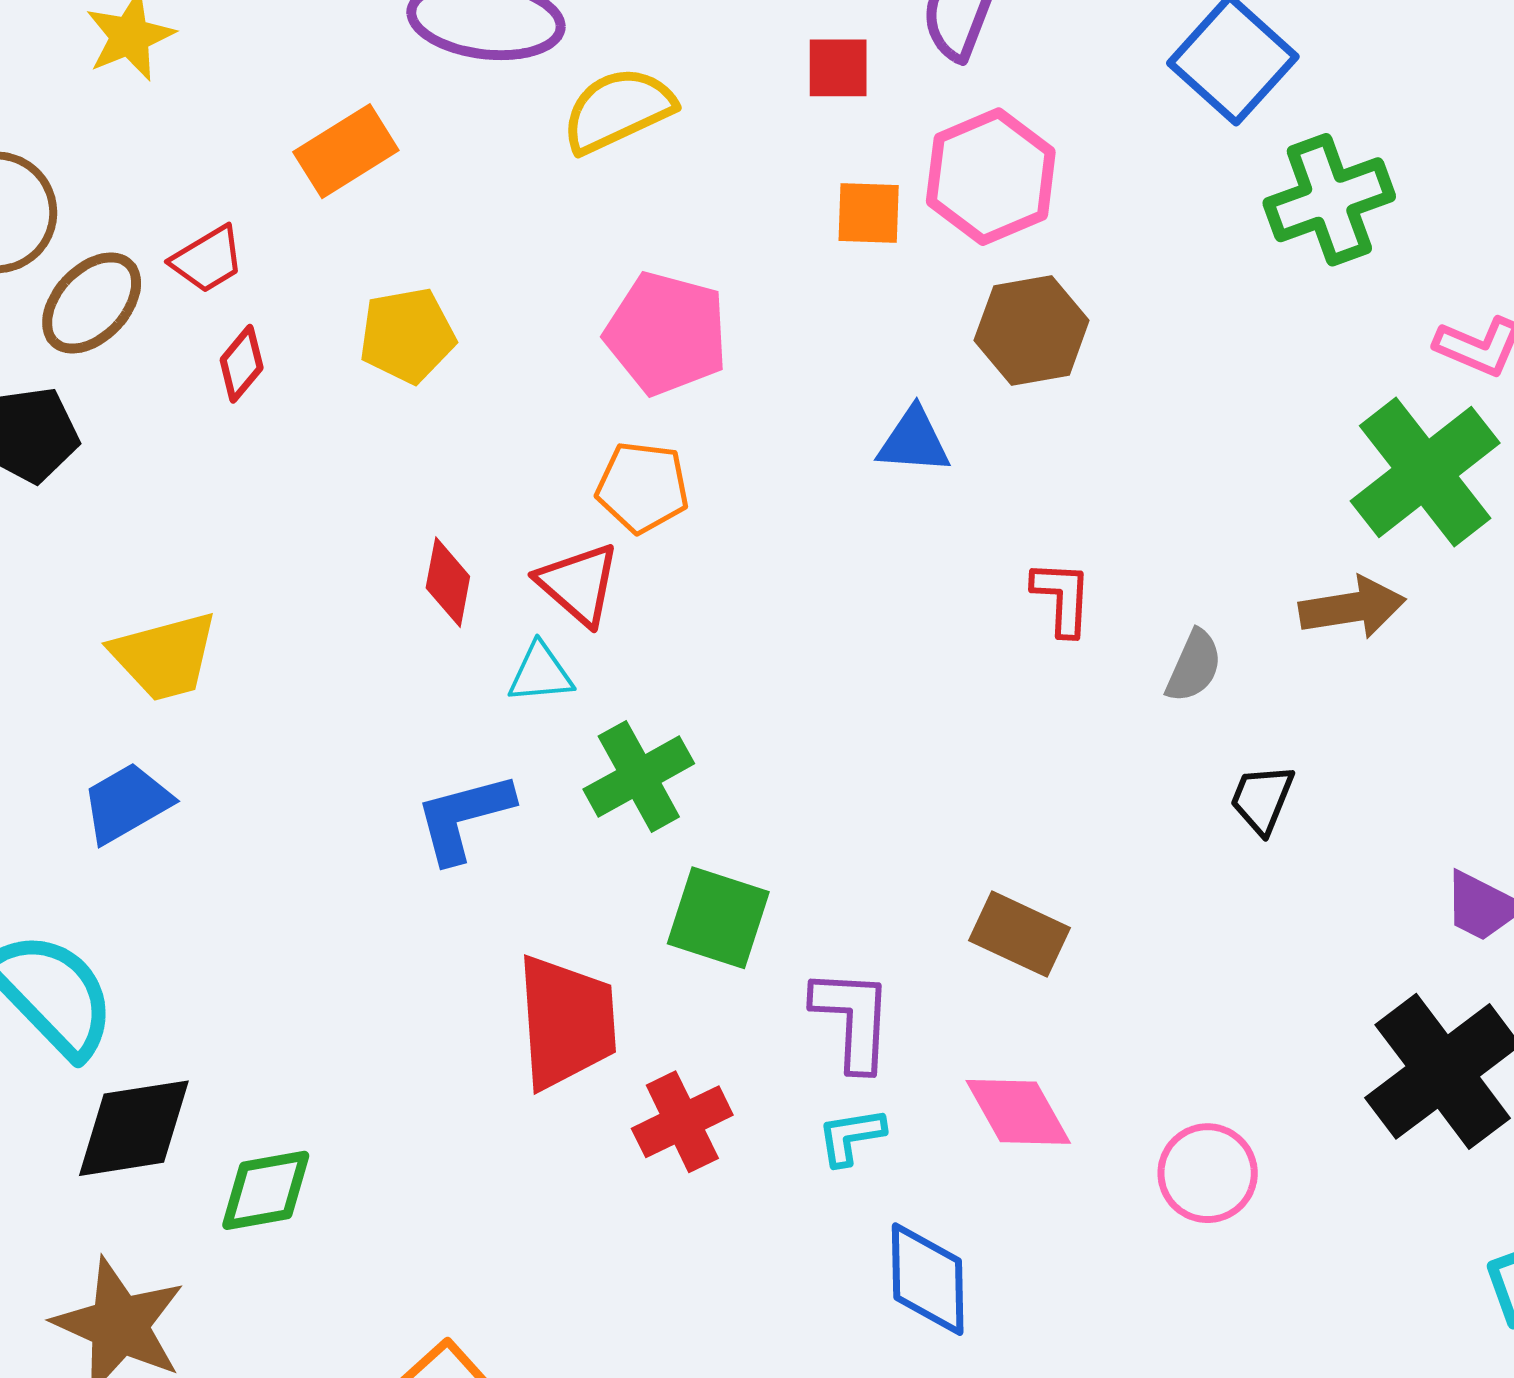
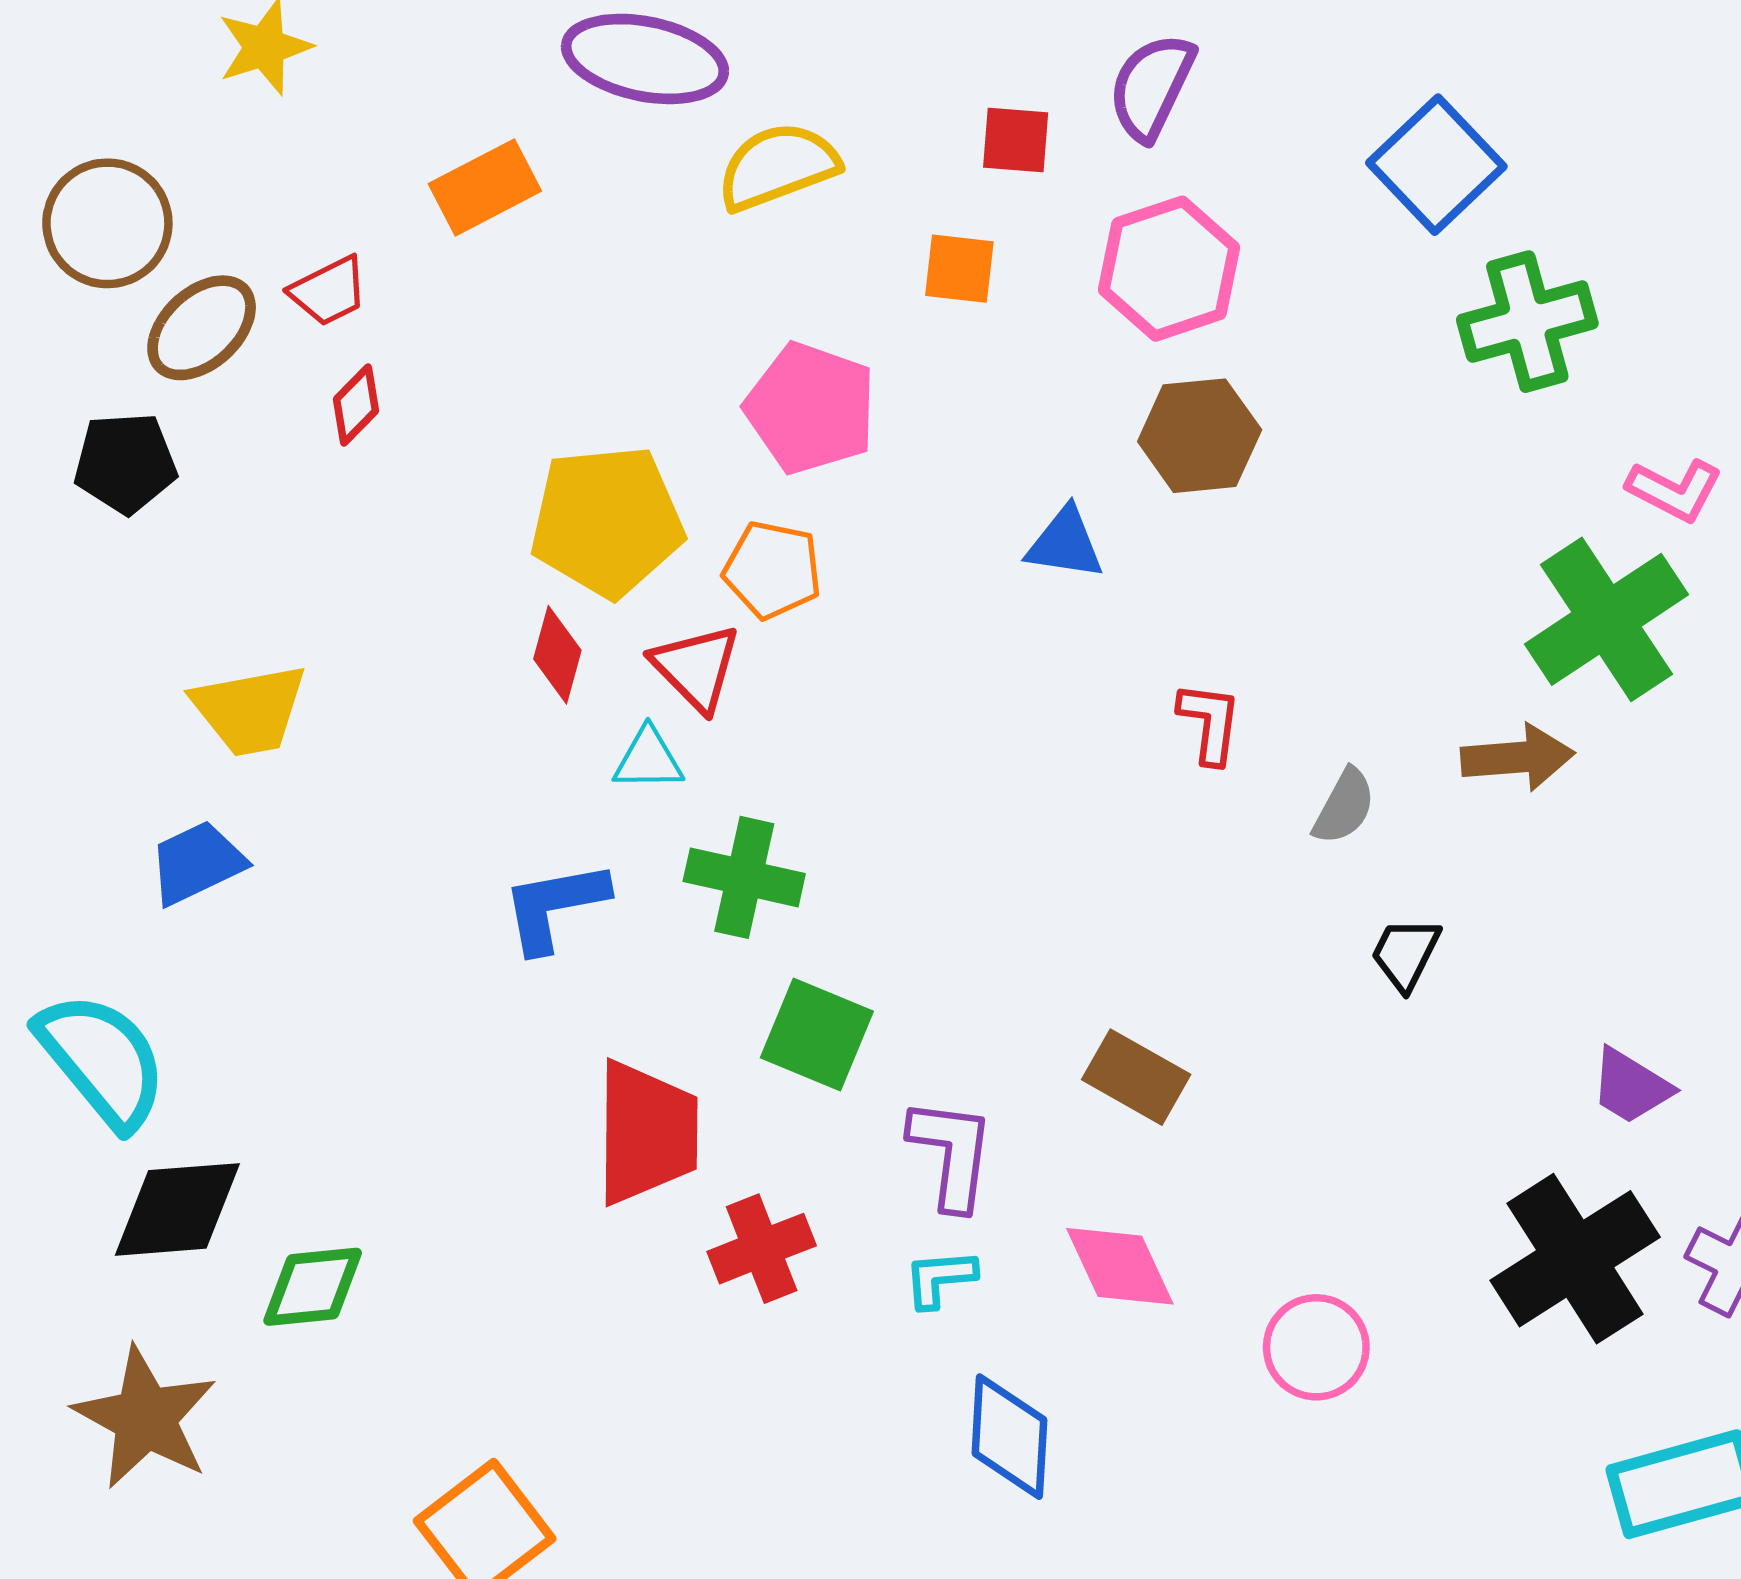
orange square: (869, 213) -> (959, 269), moved
yellow pentagon: (407, 335) -> (607, 521), moved, size x1.5
green cross: (639, 776) -> (744, 877), turned 37

